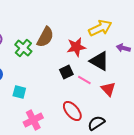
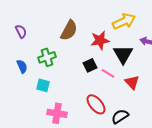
green cross: (23, 48) -> (47, 57), moved, turned 30
black triangle: (99, 61) -> (123, 54), turned 30
pink cross: (33, 120) -> (57, 113), turned 36

